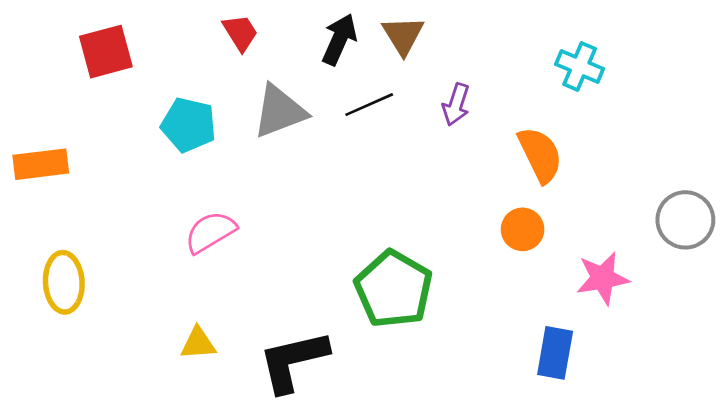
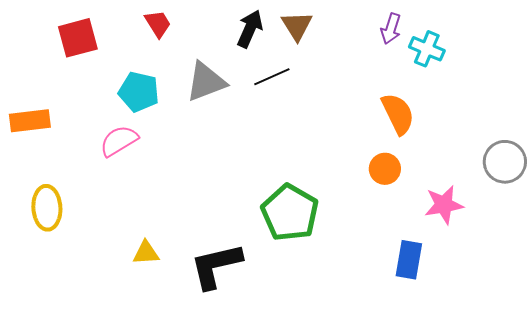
red trapezoid: (240, 33) -> (158, 24), moved
purple arrow: (456, 105) -> (391, 29), moved
pink semicircle: (210, 232) -> (119, 141), moved

